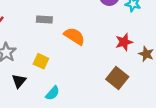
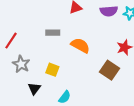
brown square: (117, 78) -> (109, 70), moved

